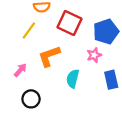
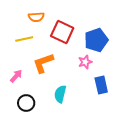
yellow line: (29, 30) -> (24, 39), turned 42
cyan semicircle: (73, 79) -> (60, 94), moved

